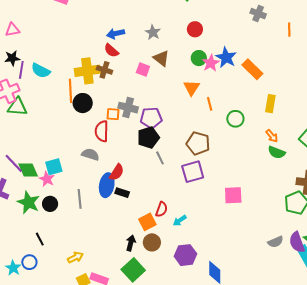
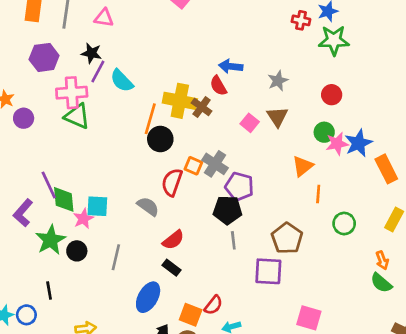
blue ellipse: (107, 185) -> (148, 297), moved
orange square: (147, 222) -> (191, 315), turned 30

